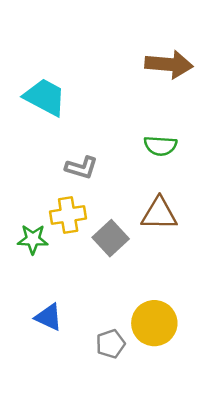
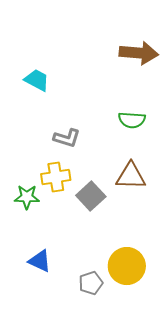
cyan trapezoid: (45, 97) -> (37, 80), size x0.7

